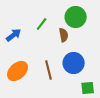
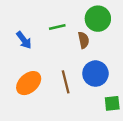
green line: (42, 24) -> (57, 27), turned 40
blue arrow: (14, 35) -> (24, 40), turned 91

